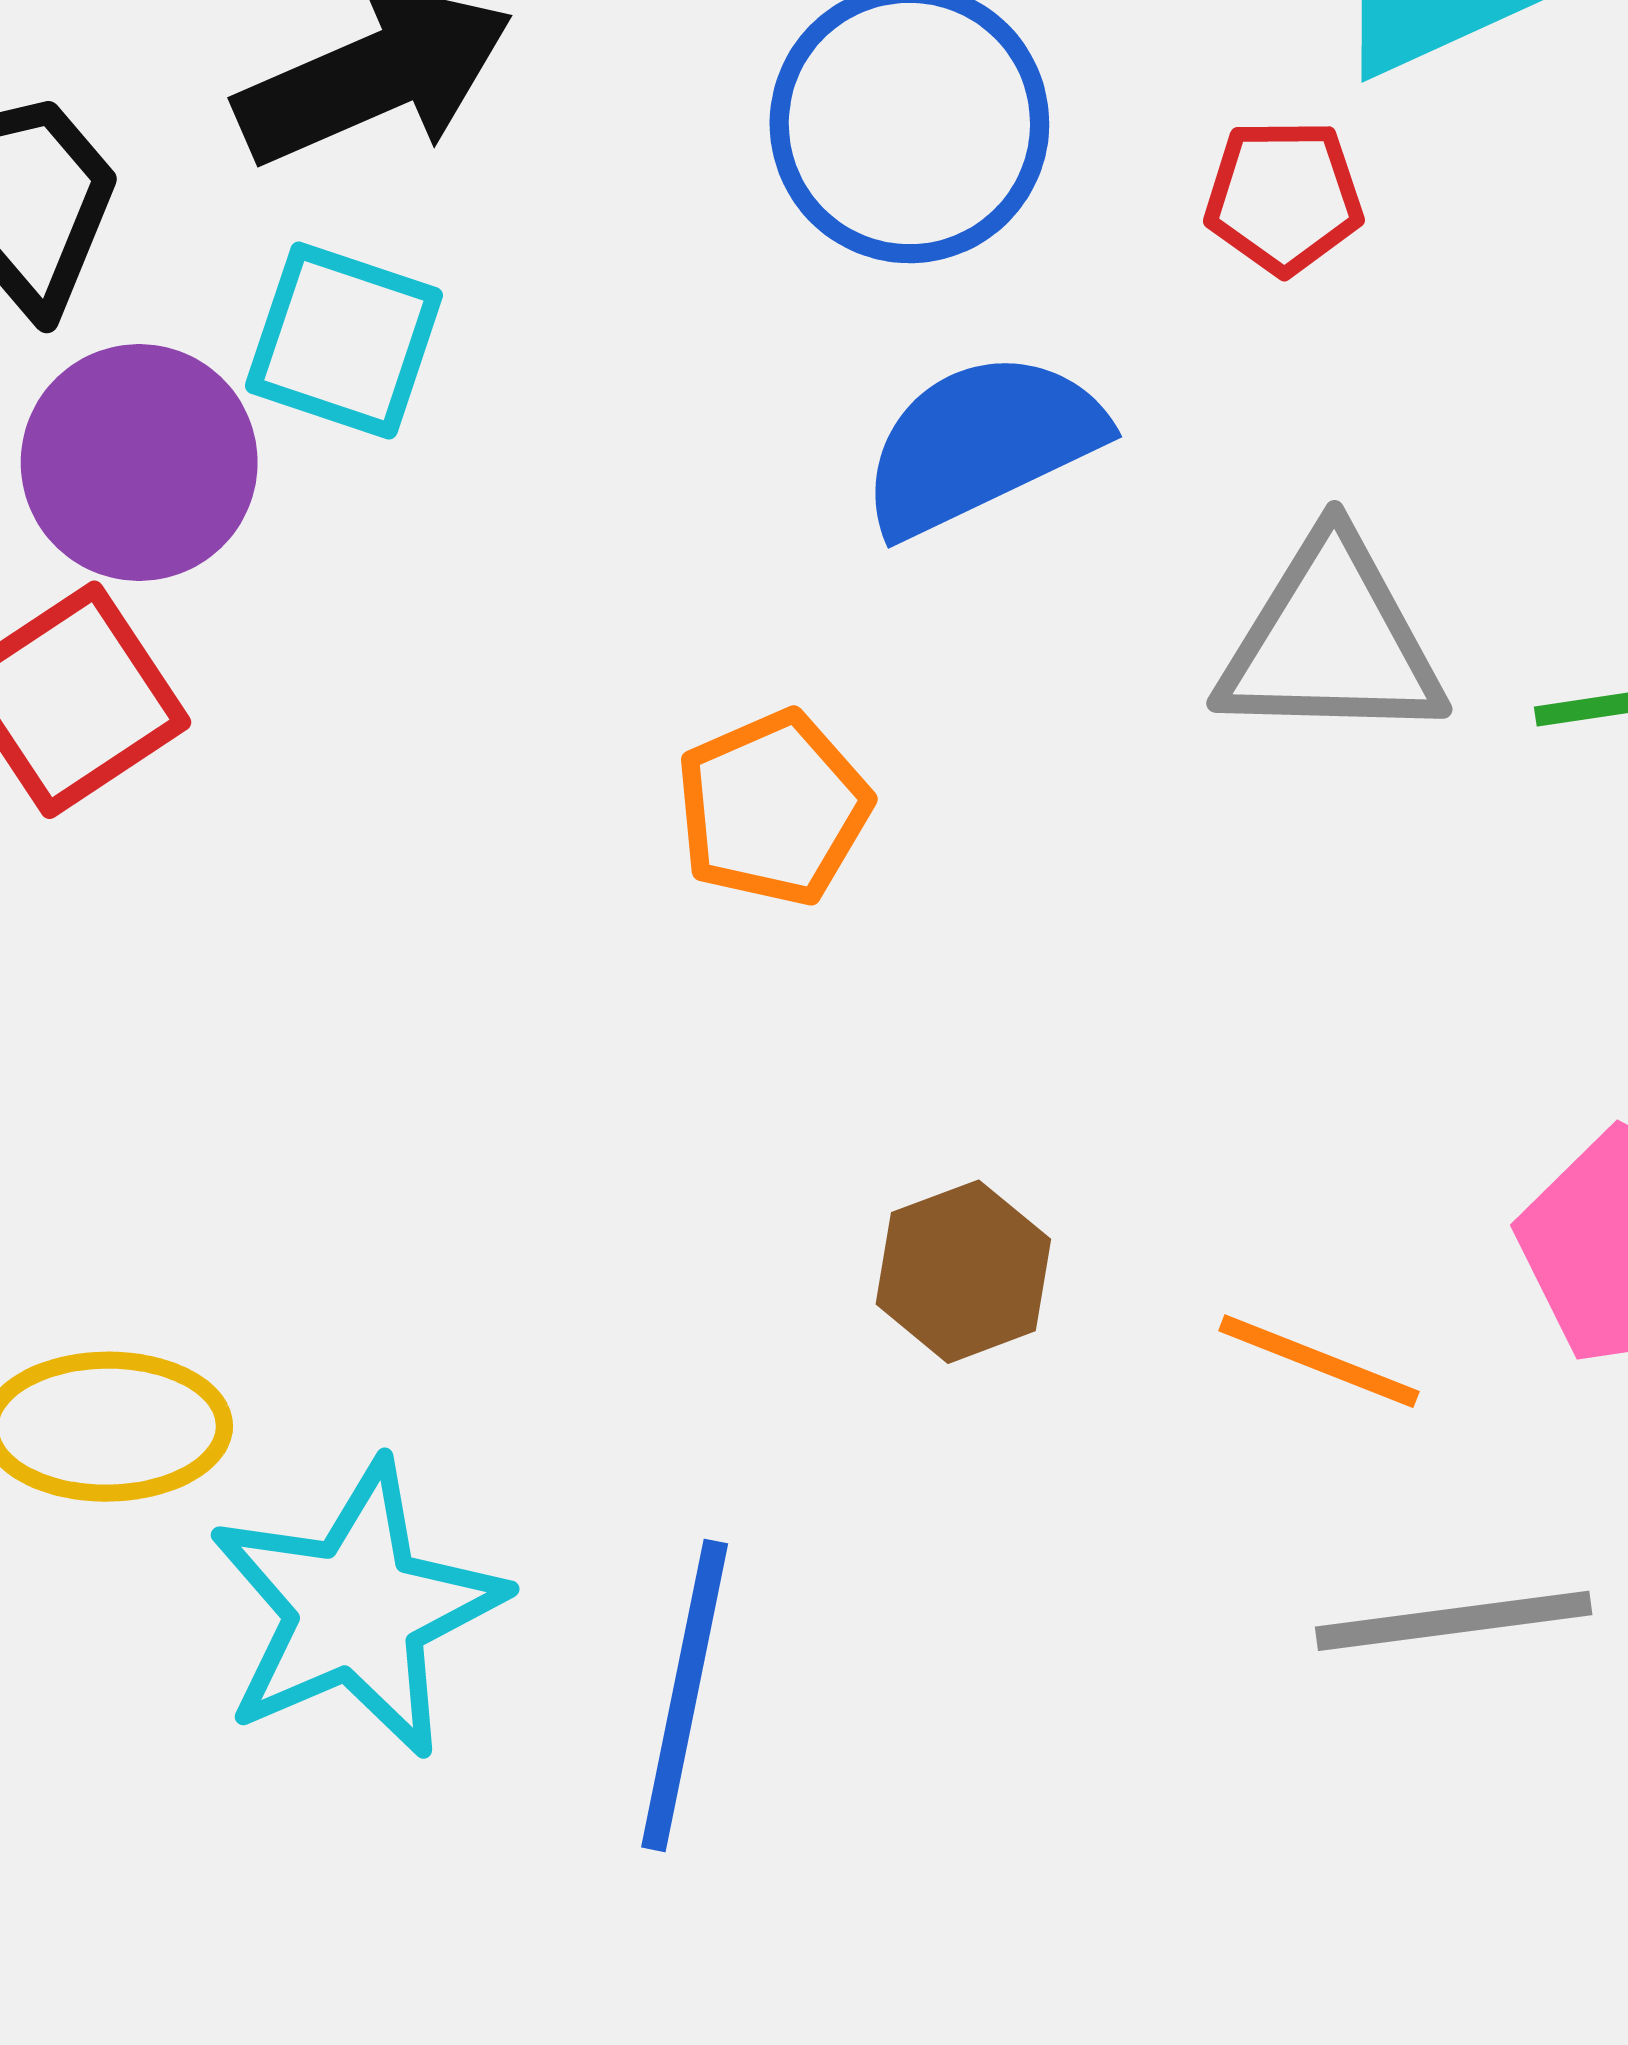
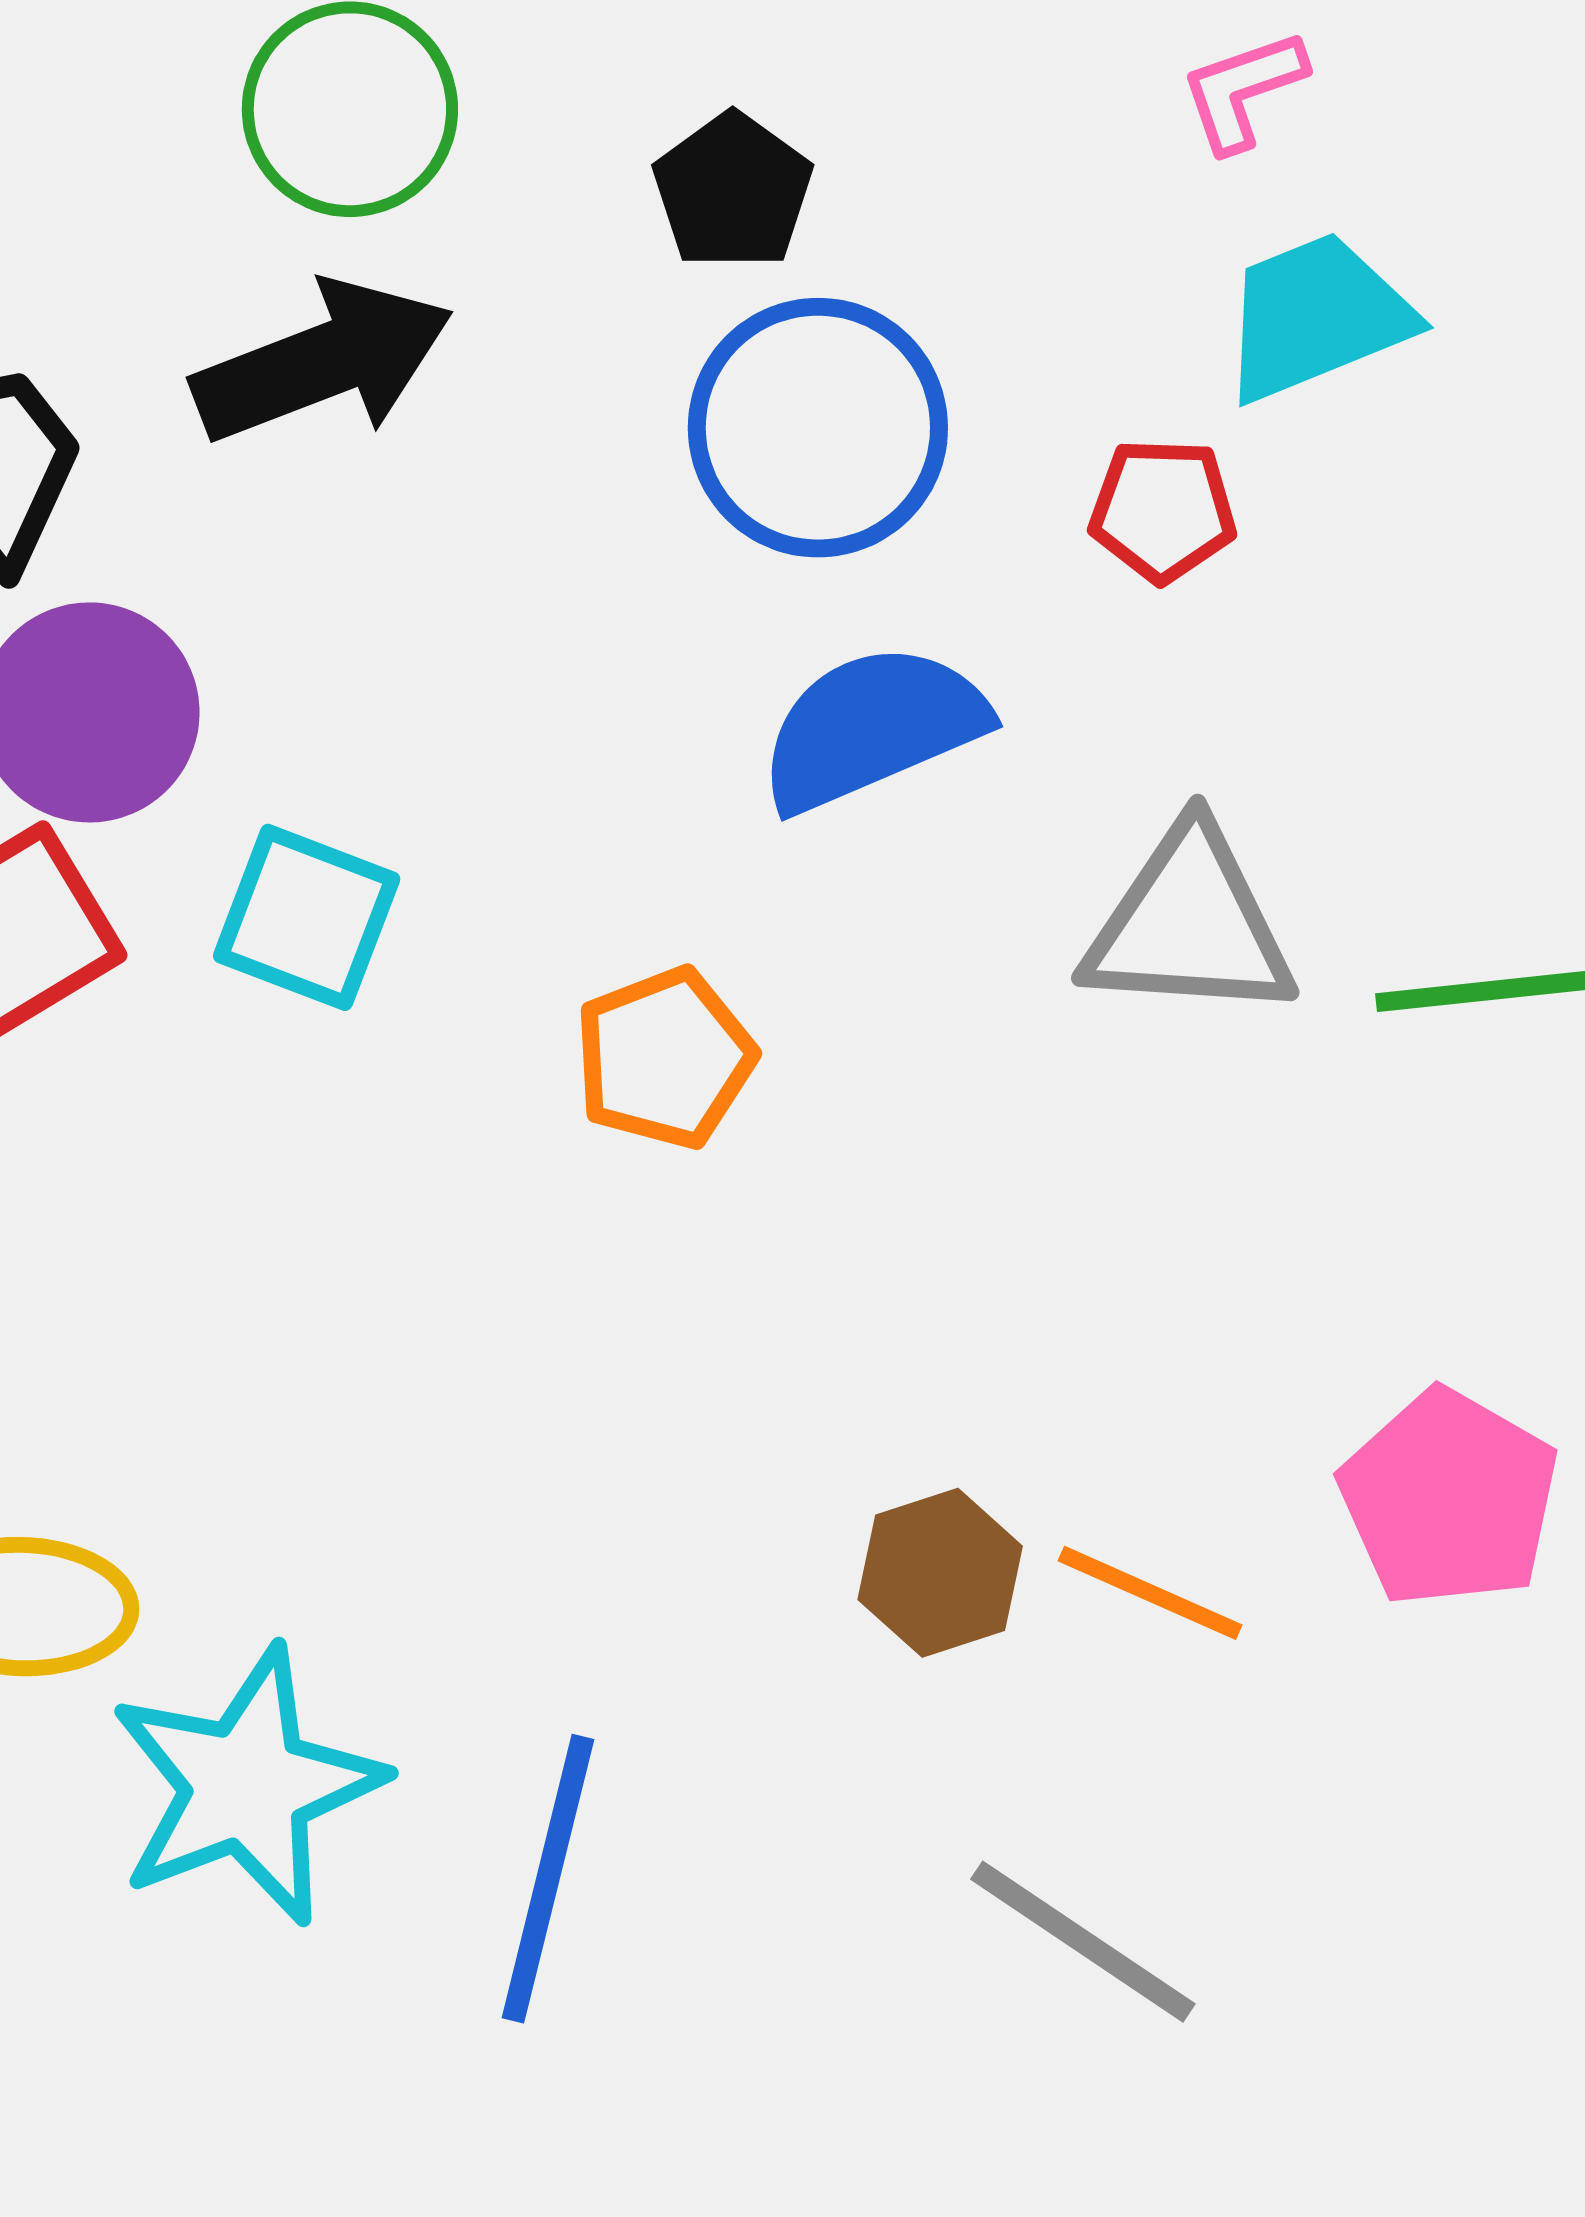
cyan square: (344, 341) -> (307, 917), moved
brown hexagon: (963, 1272) -> (940, 1573), moved
gray line: (1454, 1621) -> (1083, 1942), moved, turned 39

